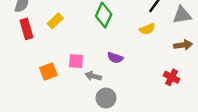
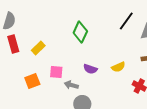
yellow rectangle: (55, 21) -> (38, 48), moved
yellow semicircle: (147, 29) -> (118, 67), moved

